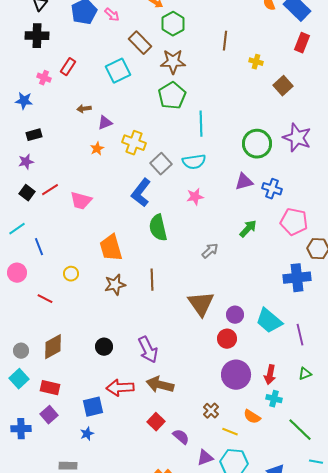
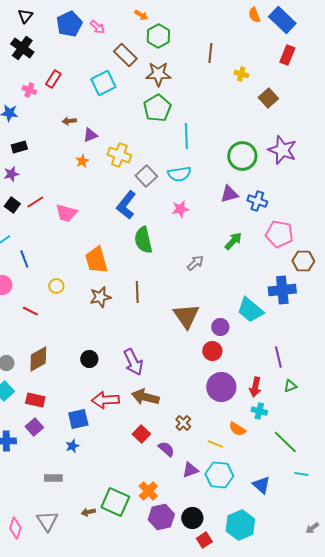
black cross: (37, 36) -> (22, 48), turned 35
cyan trapezoid: (269, 321) -> (250, 310), moved
purple line: (300, 335) -> (278, 357), moved
brown cross: (211, 411) -> (183, 423), moved

